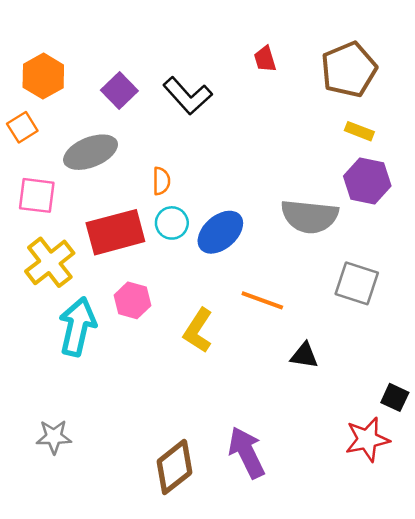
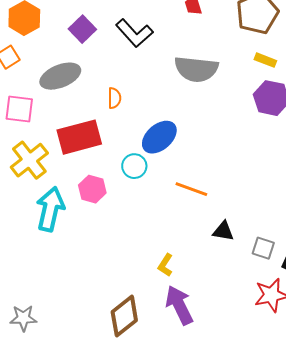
gray semicircle: (310, 216) -> (196, 69), moved
cyan circle: (172, 223) -> (134, 166), moved
gray square: (357, 283) -> (263, 248), moved, size x0.7
yellow L-shape: (198, 331) -> (165, 265), moved, size x0.7
gray star: (54, 437) -> (23, 318), moved

